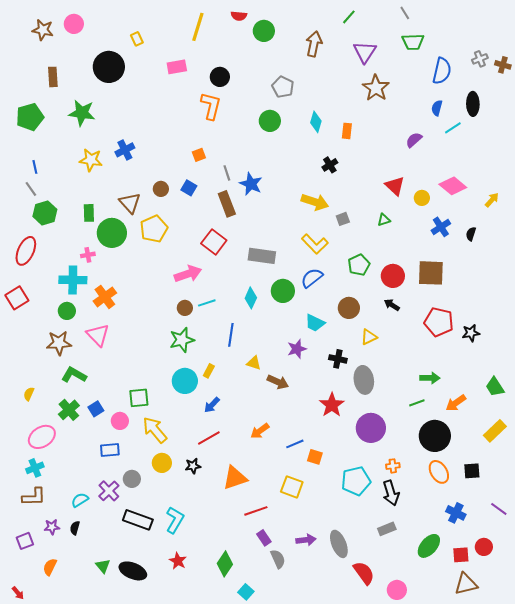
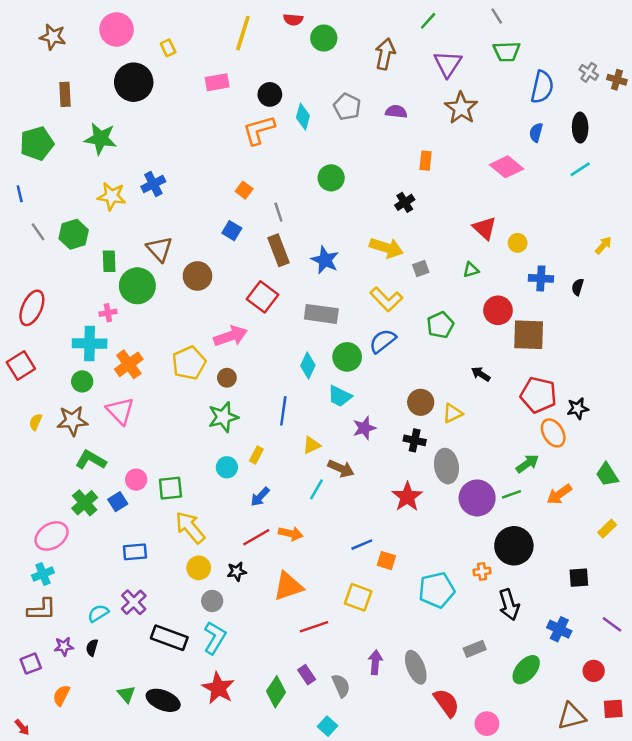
pink circle: (74, 24) -> (117, 29), moved, size x1.4
gray cross: (480, 59) -> (589, 72), turned -35
orange L-shape: (211, 106) -> (259, 130), turned -120
green circle: (270, 121) -> (331, 178), moved
cyan diamond: (316, 122) -> (303, 117), moved
cyan line: (453, 128) -> (580, 169), moved
purple semicircle: (414, 140) -> (396, 112), moved, turned 48
orange square: (199, 155) -> (244, 190), turned -32
blue line: (35, 167) -> (20, 194), moved
blue star: (251, 184) -> (325, 260), moved
pink diamond: (453, 186) -> (507, 167), moved
brown circle: (161, 189) -> (197, 276), moved, size x1.5
green hexagon: (45, 213) -> (74, 234), moved
blue cross: (441, 227) -> (541, 278), turned 36
yellow pentagon: (154, 229) -> (189, 363), moved
red circle: (393, 276) -> (498, 310), moved
cyan line: (207, 303) -> (316, 489), moved, turned -42
brown circle: (349, 308) -> (421, 402), moved
cyan trapezoid: (315, 323) -> (340, 396), moved
yellow triangle: (254, 363) -> (312, 445), turned -42
green arrow: (430, 378) -> (527, 464), turned -36
cyan circle: (185, 381) -> (227, 467), size x0.7
yellow semicircle: (29, 394) -> (36, 422), moved
pink circle: (120, 421) -> (136, 480), moved
purple circle: (371, 428) -> (477, 498), moved
orange arrow: (260, 431) -> (291, 534), moved, turned -132
yellow rectangle: (495, 431) -> (607, 529), size x0.7
black circle: (435, 436) -> (514, 546), moved
orange ellipse: (439, 472) -> (553, 433), moved
gray circle: (132, 479) -> (212, 601), moved
black arrow: (391, 493) -> (509, 605), moved
purple rectangle: (264, 538) -> (307, 675), moved
purple arrow: (306, 540) -> (375, 662), turned -78
red square: (461, 555) -> (613, 709), moved
red star: (178, 561) -> (218, 688), size x1.5
cyan square: (246, 592) -> (327, 726), moved

